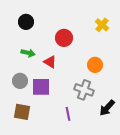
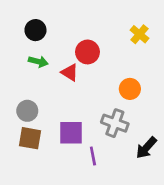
green arrow: (28, 53) -> (38, 62), moved
red triangle: (50, 62) -> (70, 72), moved
purple square: (41, 87) -> (71, 133), moved
brown square: (22, 112) -> (30, 138), moved

